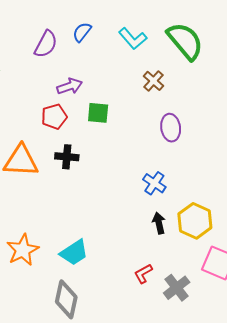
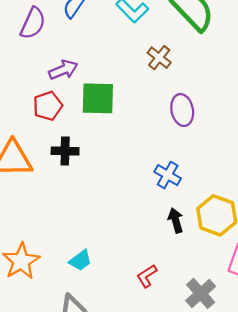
green square: (98, 113) -> (98, 98), size x1.4
cyan trapezoid: (74, 252) -> (80, 260), size x0.7
red L-shape: (143, 274) -> (147, 276), moved

